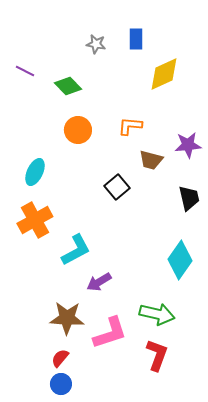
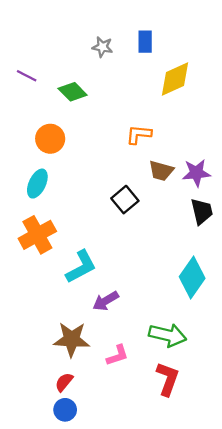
orange circle: (78, 130) -> (50, 139), moved
purple star: (188, 145) -> (196, 173), moved
pink L-shape: (110, 333) -> (117, 355), size x0.6

